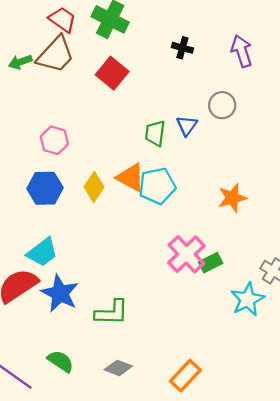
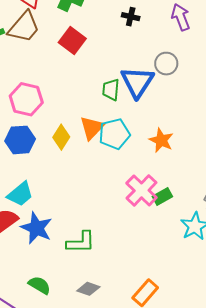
blue triangle: (187, 126) -> (137, 82), size x1.8
pink hexagon: (54, 140) -> (26, 99), size x1.4
orange triangle: (131, 177) -> (92, 128), turned 48
orange star: (232, 198) -> (161, 140), moved, turned -30

